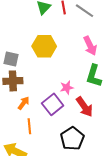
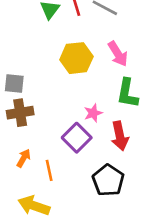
yellow hexagon: (44, 46) -> (76, 58), moved
orange arrow: (24, 103) -> (24, 158), moved
red arrow: (85, 107) -> (120, 136), turned 30

